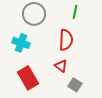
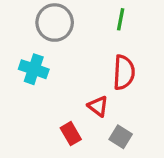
red semicircle: (66, 40) -> (124, 72), moved
red rectangle: (28, 78) -> (71, 134), moved, size x0.6

